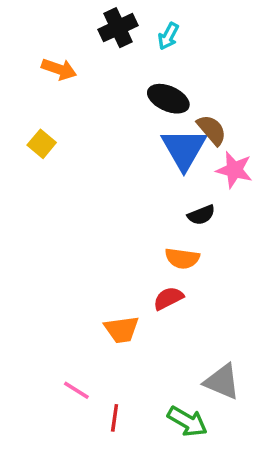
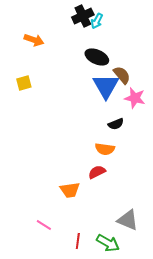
black cross: (118, 28) -> (83, 16), moved
yellow square: (42, 144) -> (24, 83), turned 35
red line: (115, 418) -> (78, 241), moved

